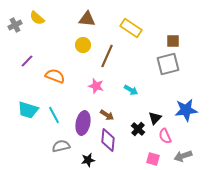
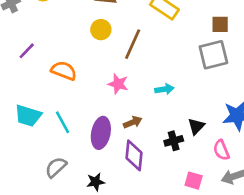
cyan arrow: (131, 90) -> (164, 89), turned -40
brown arrow: (107, 115) -> (133, 122), turned -56
black cross: (138, 129) -> (174, 141), turned 32
pink semicircle: (165, 136) -> (221, 150), moved
gray semicircle: (61, 146) -> (56, 167), moved, turned -30
black star: (88, 160) -> (96, 182), moved

